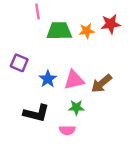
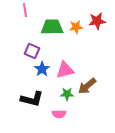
pink line: (37, 11) -> (25, 10), moved
purple square: (19, 63) -> (32, 51), moved
brown arrow: (102, 83) -> (87, 86), moved

